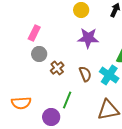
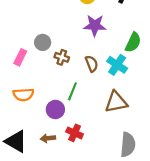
pink rectangle: (34, 33) -> (20, 57), moved
brown cross: (57, 68) -> (62, 57), turned -32

